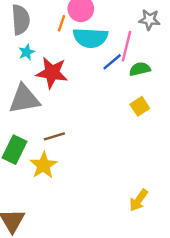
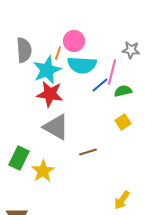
cyan star: (27, 52) -> (47, 70), moved, size x2.0
gray triangle: (24, 99) -> (56, 127), moved, turned 40
brown line: (54, 136) -> (88, 152), moved

